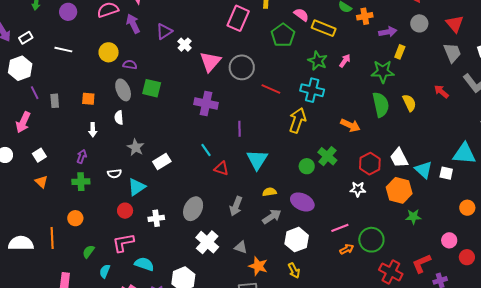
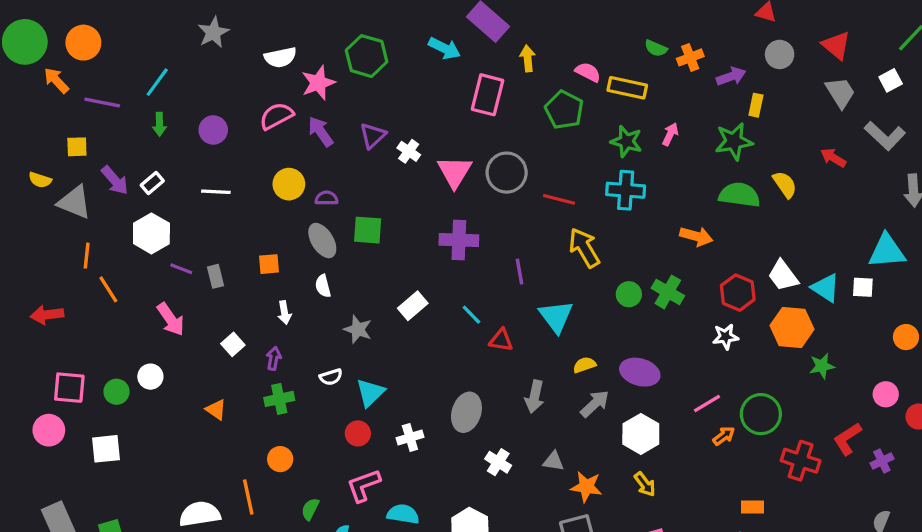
purple line: (35, 93) -> (181, 269), turned -32
green semicircle: (381, 105) -> (740, 195), turned -60
yellow arrow: (297, 120) -> (584, 248), moved, turned -40
pink arrow: (23, 122) -> (171, 319), turned -50
white square: (39, 155) -> (233, 344), moved
white rectangle: (162, 161) -> (413, 306), moved
green circle: (307, 166) -> (629, 294), moved
white cross: (207, 242) -> (498, 462), size x0.7

